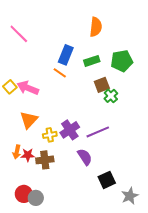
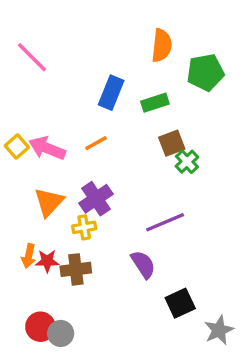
green pentagon: (122, 61) -> (205, 72), moved
orange line: (60, 73) -> (96, 143), moved, turned -64
purple cross: (70, 130) -> (96, 199), moved

